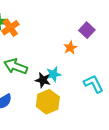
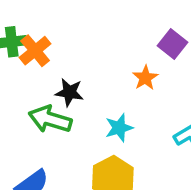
black star: (43, 80) -> (69, 92), moved

